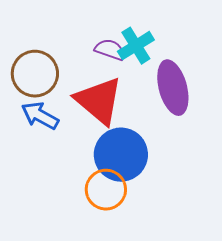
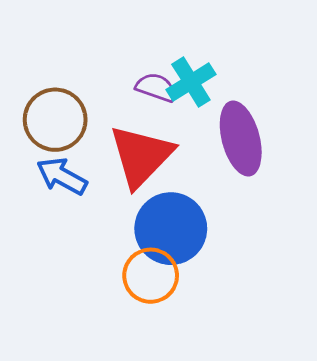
red triangle: (99, 101) -> (141, 156), turned 34

